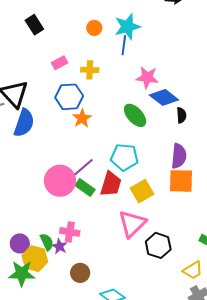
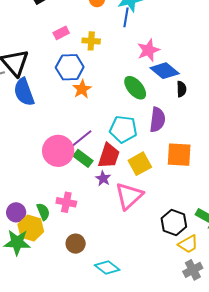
pink star: (147, 77) -> (148, 50), turned -30
blue semicircle: (24, 123) -> (24, 92), turned 140
purple semicircle: (179, 156) -> (157, 120), moved
black hexagon: (158, 245) -> (174, 223), moved
purple star: (60, 246) -> (103, 178), moved

